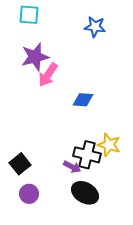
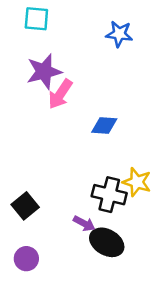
purple arrow: (72, 167) -> (84, 223), moved
purple circle: (29, 194) -> (26, 259), moved

